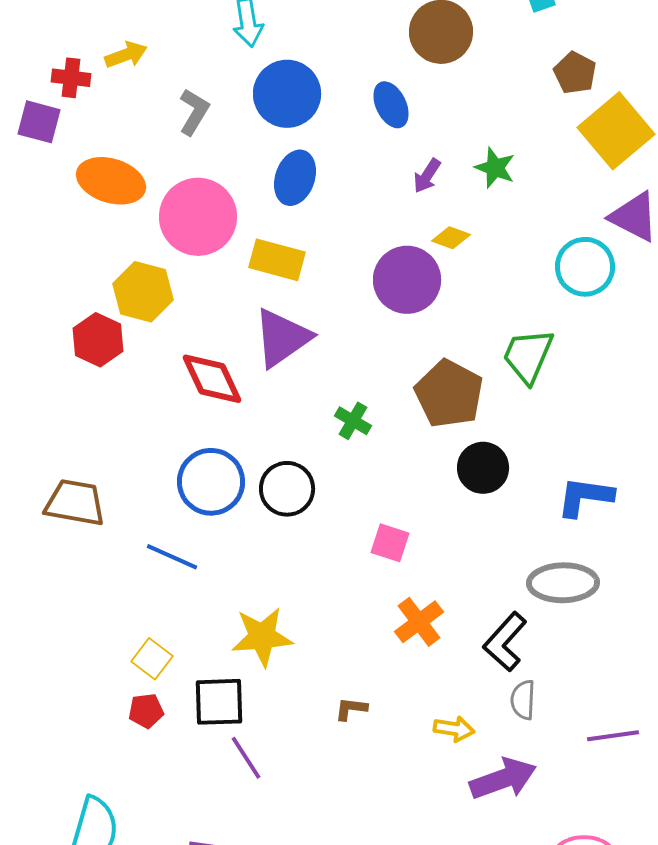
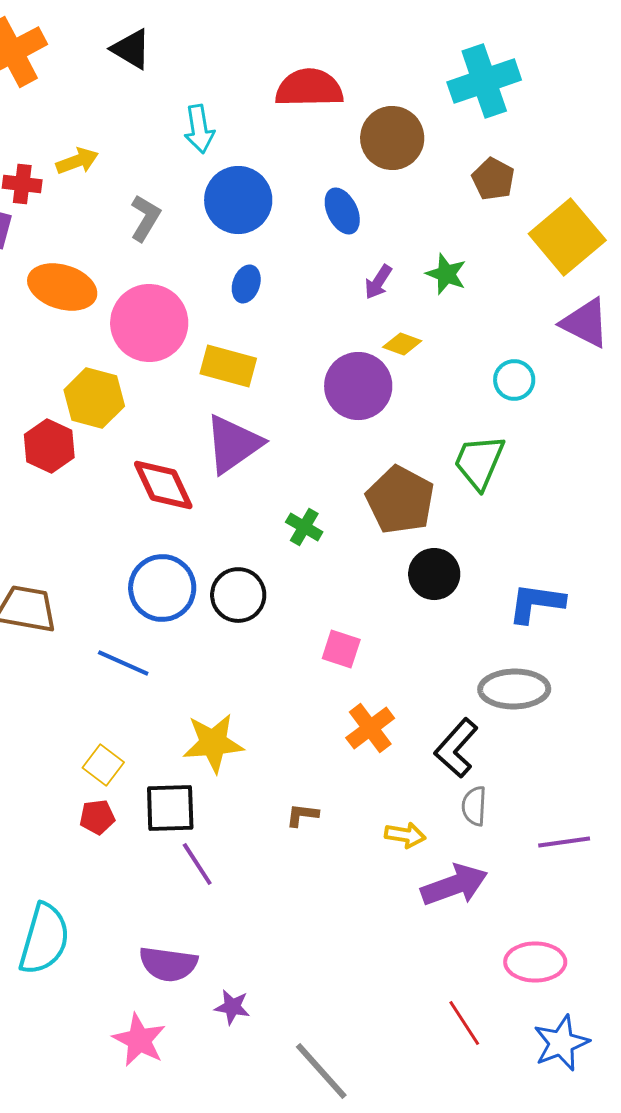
brown pentagon: (575, 73) -> (493, 179), moved
blue ellipse: (295, 178) -> (246, 284), size x0.7
cyan circle: (585, 267) -> (514, 380), moved, size x0.7

